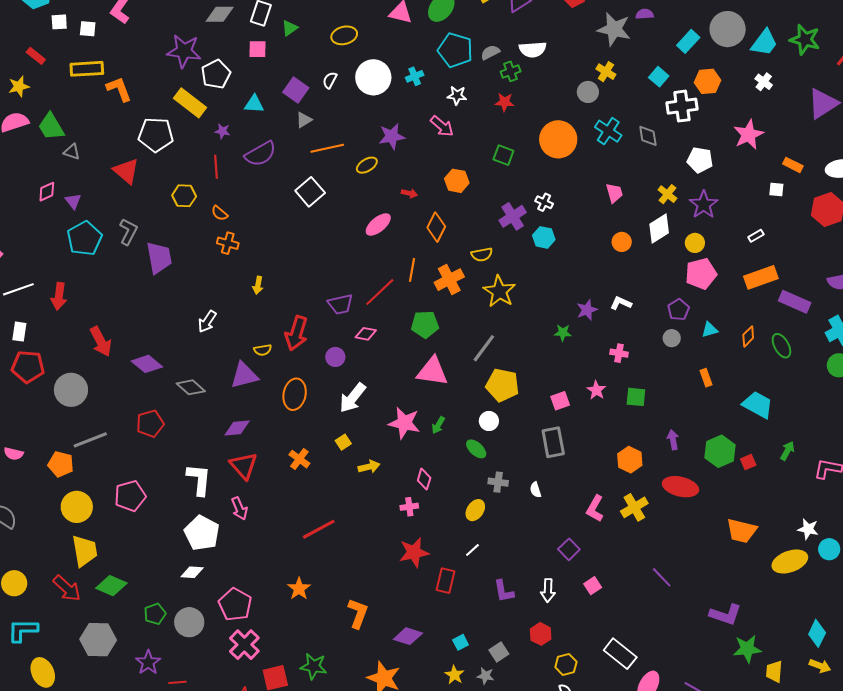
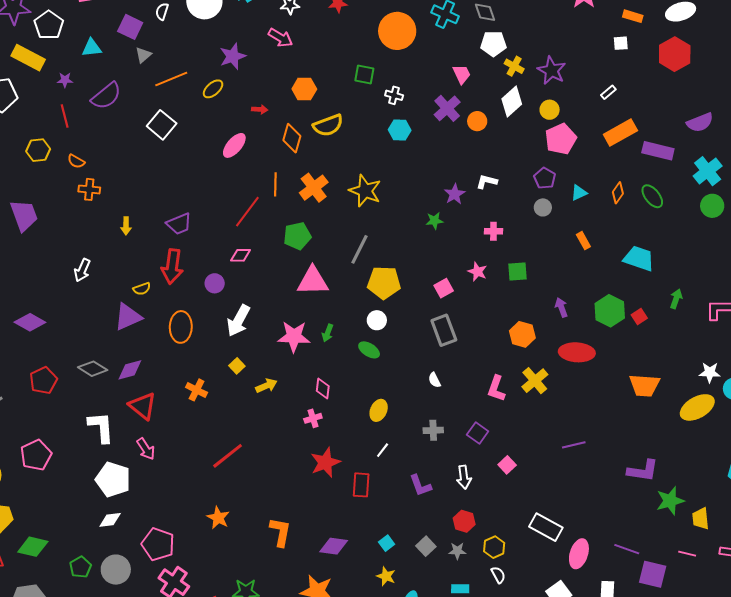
green square: (503, 155) -> (364, 74), moved
white pentagon: (700, 160) -> (493, 44), moved
purple cross: (513, 216) -> (447, 108), moved
yellow semicircle: (482, 255) -> (328, 125), moved, size x1.4
purple trapezoid: (340, 304) -> (179, 224), moved
gray diamond: (191, 387) -> (93, 369), moved
gray cross: (498, 482) -> (433, 430), moved
purple line: (662, 577) -> (574, 445), turned -50
gray star: (485, 676) -> (457, 551), moved

